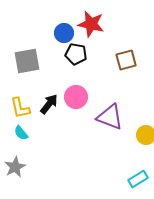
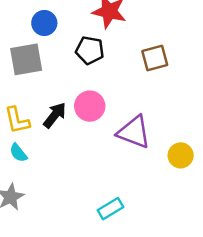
blue circle: (64, 33) -> (44, 23), moved
cyan rectangle: (138, 179) -> (111, 209), moved

